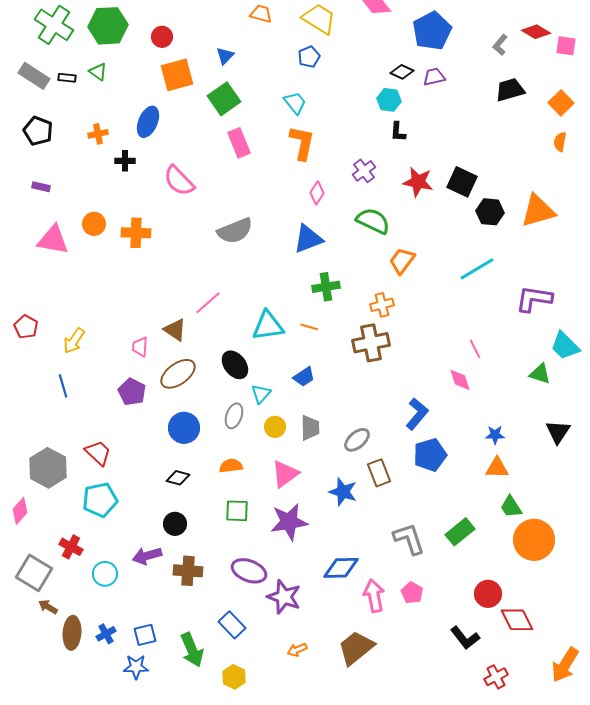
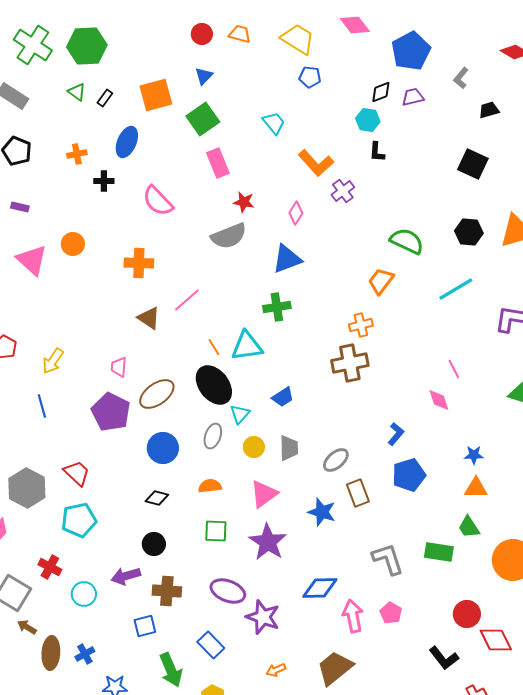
red circle: (162, 37) -> (202, 34), moved
gray L-shape: (500, 45) -> (461, 78), moved
blue pentagon: (309, 57) -> (310, 77), moved, turned 30
black diamond: (402, 72) -> (381, 92), turned -45
black rectangle: (67, 78) -> (105, 98), moved, turned -60
black trapezoid: (510, 90) -> (489, 110), size x0.7
orange L-shape: (302, 143) -> (316, 163), moved, turned 126
red star: (418, 182) -> (244, 202), moved, size x0.7
black square: (462, 182) -> (473, 164), moved
green semicircle: (373, 221) -> (407, 241), moved
gray semicircle: (235, 231) -> (229, 236), moved
orange cross: (136, 233) -> (139, 263), moved
pink triangle: (53, 240) -> (32, 260), turned 32
green cross: (326, 287) -> (277, 307), moved
pink line: (208, 303) -> (187, 300), moved
orange line: (309, 327) -> (214, 347), moved, turned 42
brown triangle: (175, 330) -> (149, 318), moved
black ellipse: (235, 365) -> (214, 385), size x1.4
purple pentagon: (132, 392) -> (111, 412), size x1.4
blue L-shape: (417, 414) -> (396, 434), size x0.7
green trapezoid: (511, 507) -> (469, 527), moved
purple star: (289, 522) -> (268, 542), turned -30
green rectangle: (460, 532) -> (439, 552), turned 48
blue square: (145, 635) -> (145, 626), moved

